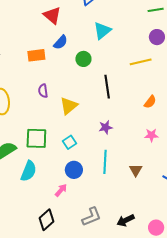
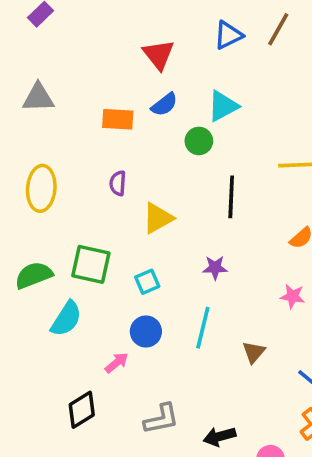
cyan triangle: (102, 31) -> (223, 106), moved

